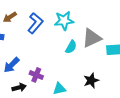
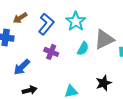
cyan star: (64, 21) -> (76, 21), turned -30
purple cross: (36, 75) -> (51, 52), moved

